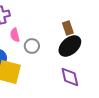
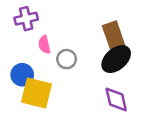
brown rectangle: (68, 28) -> (114, 36), size x1.5

